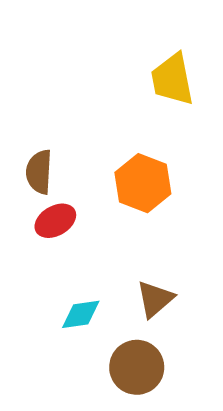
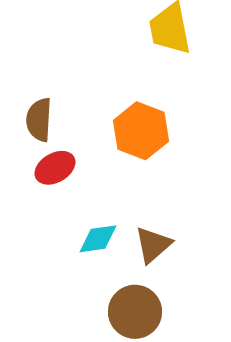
cyan diamond: (81, 314) -> (98, 239), moved

